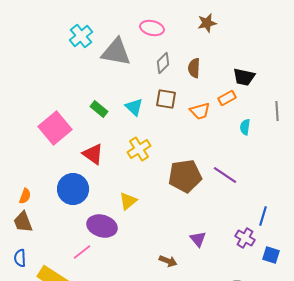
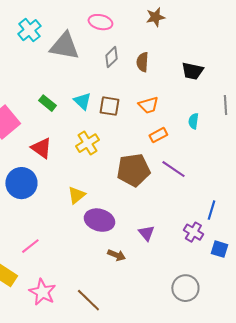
orange rectangle: (227, 98) -> (158, 135), moved
brown square: (166, 99) -> (109, 106), moved
purple ellipse: (102, 226) -> (99, 220), moved

